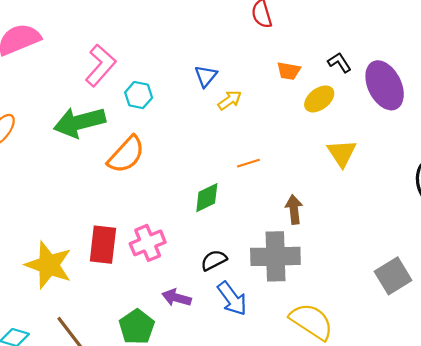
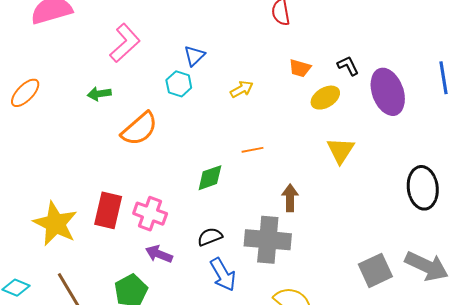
blue triangle: (206, 76) -> (194, 56), moved
cyan hexagon: (139, 95) -> (179, 84), moved
green arrow: (79, 122) -> (99, 94), size x0.5
pink cross: (148, 243) -> (150, 214), turned 36
purple arrow: (177, 298) -> (159, 254), moved

